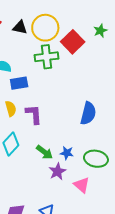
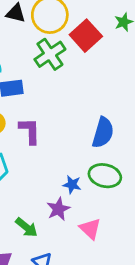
green cross: (47, 57) -> (50, 54), turned -30
green arrow: (44, 152) -> (26, 227), moved
green ellipse: (96, 159) -> (105, 176), moved

